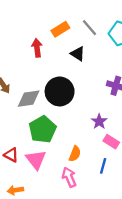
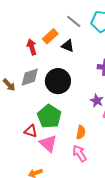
orange rectangle: (60, 29) -> (50, 36), moved
gray diamond: (29, 99) -> (30, 77), moved
red triangle: (11, 155) -> (31, 131), moved

